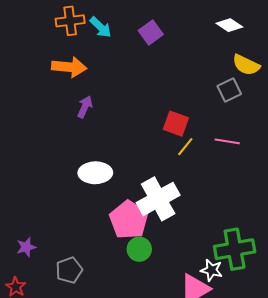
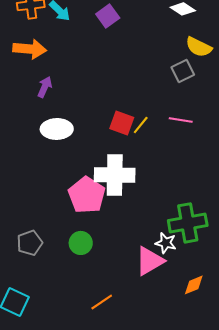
red square: (176, 124) -> (122, 123), moved
white ellipse: (95, 173) -> (57, 129), moved
white cross: (158, 199) -> (115, 175), turned 30
green circle: (139, 249) -> (81, 243), moved

